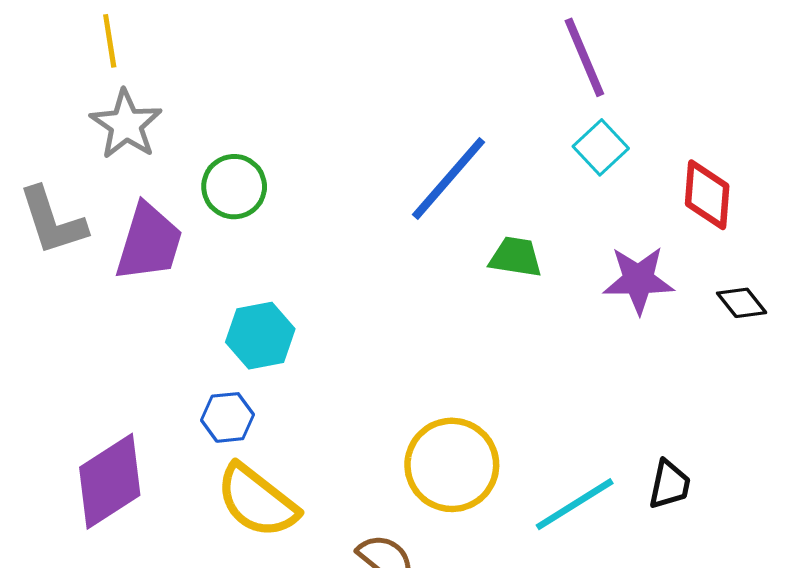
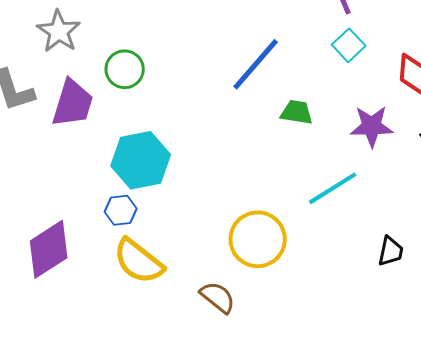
cyan hexagon: (260, 336) -> (141, 160), size x1.4
cyan line: (575, 504) -> (333, 188), moved

